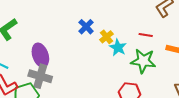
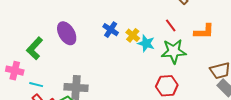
red line: (146, 35) -> (171, 25), turned 56
purple ellipse: (40, 55) -> (67, 33), moved

